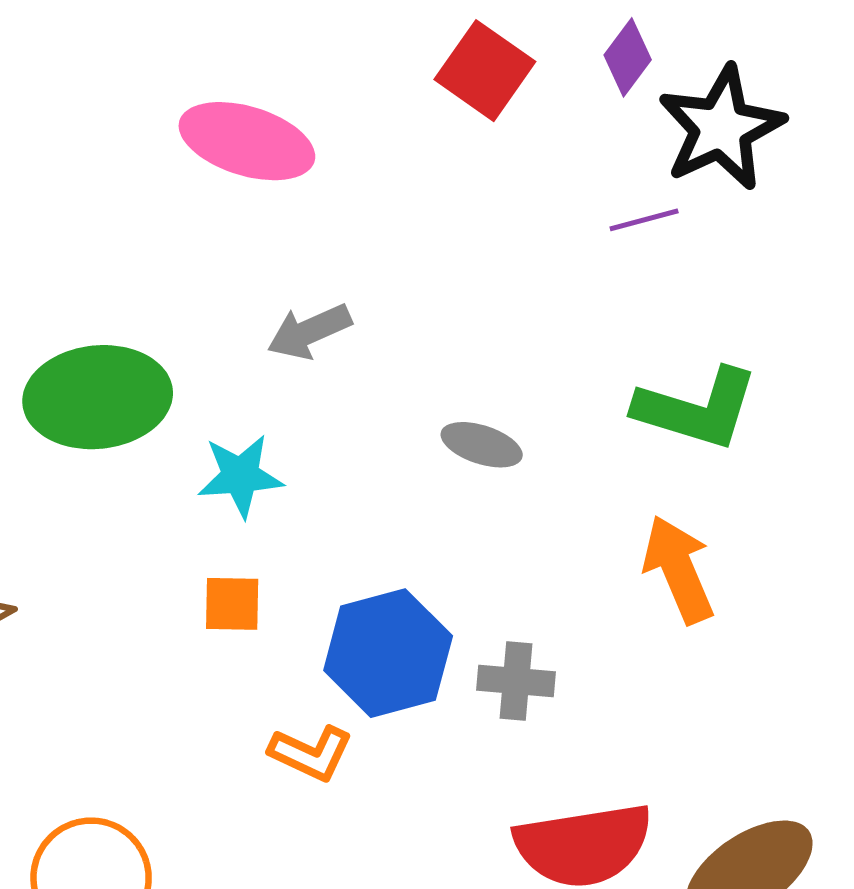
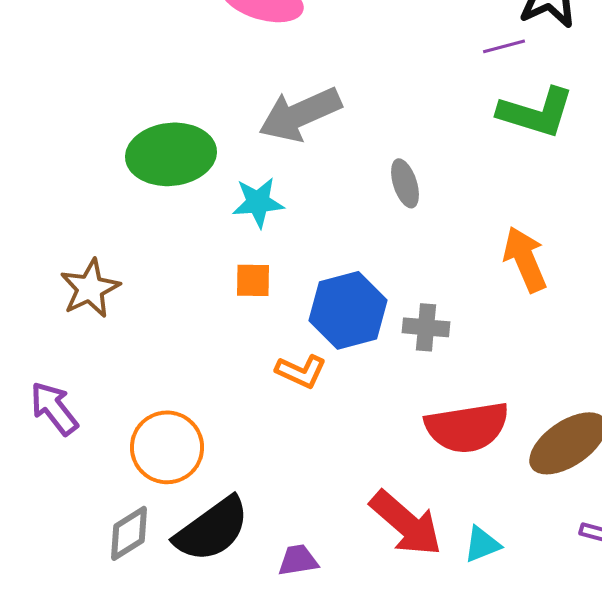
gray arrow: (309, 331) -> (300, 114), size x1.6
green L-shape: (697, 409) -> (536, 112), moved
gray ellipse: (482, 445) -> (405, 183), turned 54

